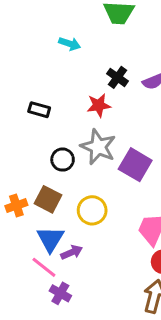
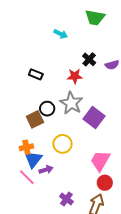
brown square: (48, 199) -> (35, 119), moved, turned 30
orange cross: (16, 206) -> (26, 147), moved
purple cross: (60, 293) -> (66, 199), moved

